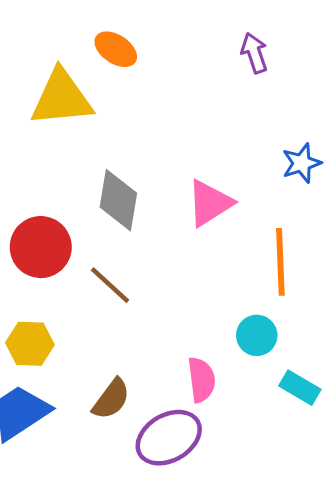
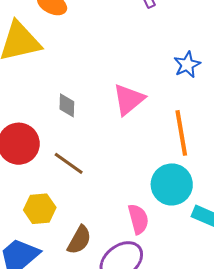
gray diamond: (118, 200) -> (67, 105), size x0.6
cyan circle: (257, 335) -> (172, 184), size x1.5
yellow hexagon: (30, 344) -> (40, 209), moved

